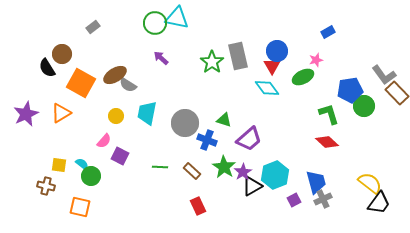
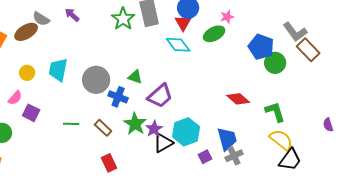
gray semicircle: (128, 85) -> (41, 19), moved
blue pentagon: (350, 90) -> (261, 47), turned 30
green L-shape: (329, 114) -> (275, 112), moved

